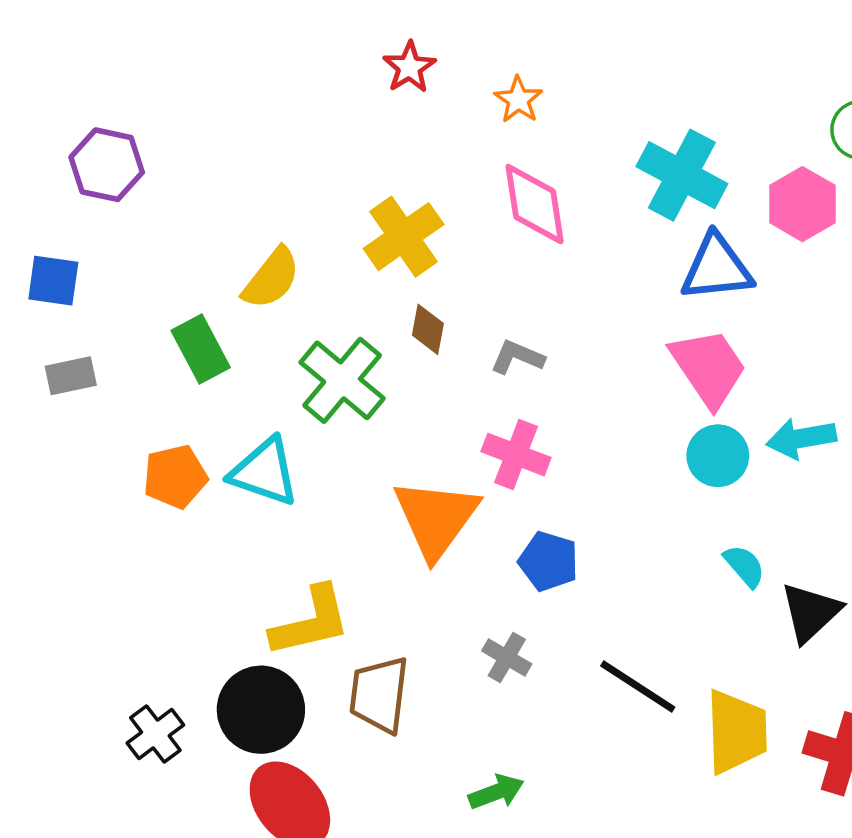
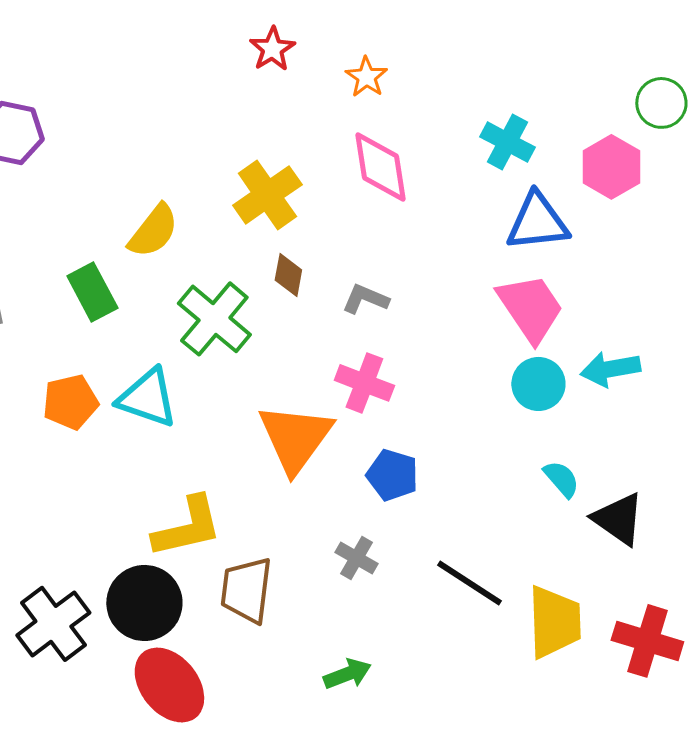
cyan cross: (682, 175) -> (507, 142), size x0.7
black triangle: (811, 612) -> (618, 519), turned -42
black cross: (155, 734) -> (53, 624), size x1.5

